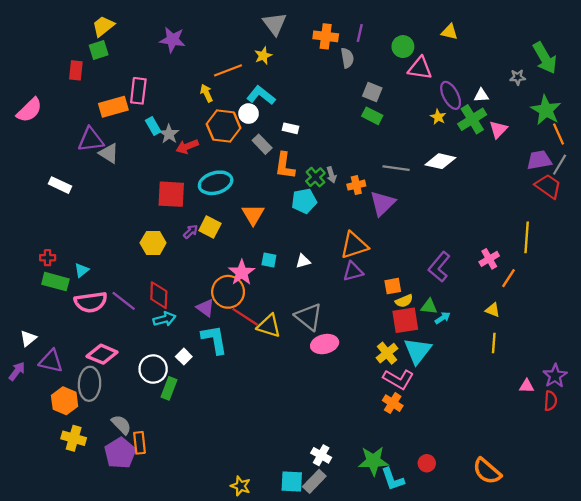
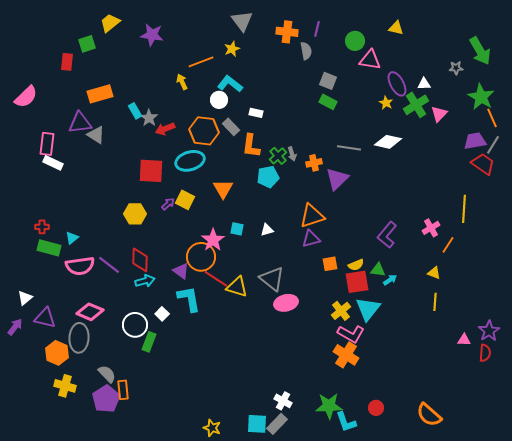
yellow trapezoid: (103, 26) -> (110, 23), moved
pink rectangle: (138, 91) -> (47, 144), moved
orange hexagon: (224, 126) -> (204, 131), moved
orange square: (393, 286) -> (330, 264), moved
orange cross: (393, 403) -> (346, 355), size x1.4

